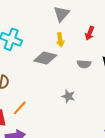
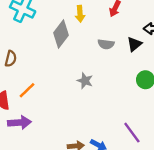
gray diamond: (45, 58) -> (61, 34), turned -70

